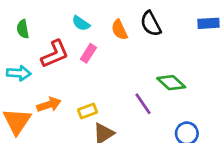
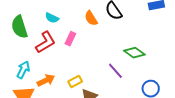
cyan semicircle: (81, 23) -> (52, 18), moved
green semicircle: (23, 29) -> (19, 27), size x1.6
cyan arrow: (19, 73) -> (23, 70), moved, turned -60

